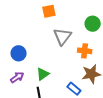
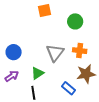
green circle: (93, 24) -> (75, 21), moved
gray triangle: (62, 36) -> (55, 53), moved

